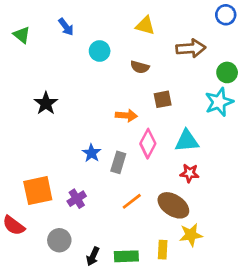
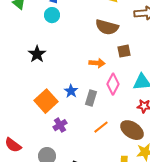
cyan circle: (100, 51) -> (52, 15), moved
brown semicircle: (140, 67) -> (107, 27), size x1.6
orange square: (38, 191) -> (46, 101), moved, turned -30

